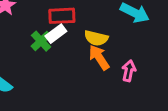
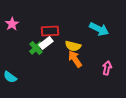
pink arrow: (129, 71) -> (107, 68), moved

